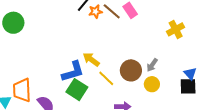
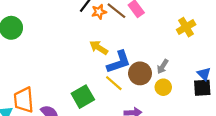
yellow arrow: (91, 60) -> (99, 48), moved
blue L-shape: (73, 72) -> (119, 62), moved
green square: (77, 90) -> (83, 97), turned 30

